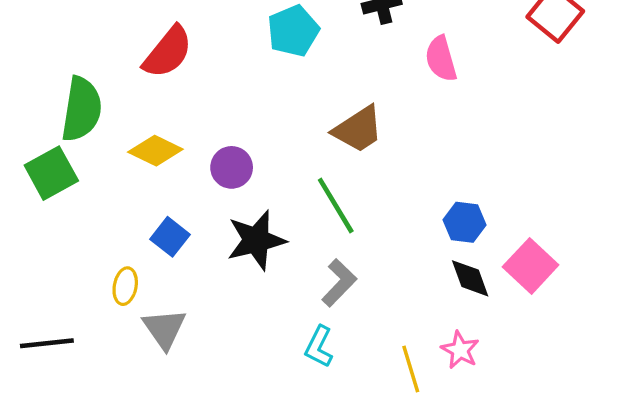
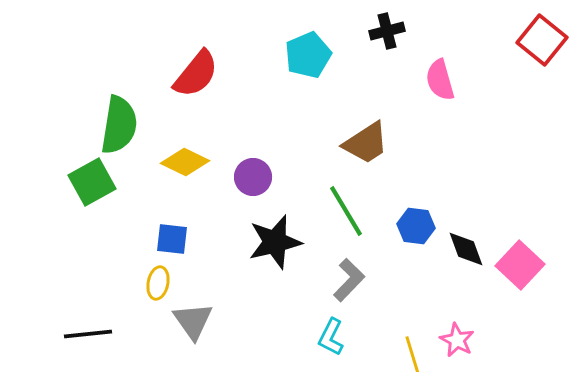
blue hexagon: (465, 222) -> (416, 226), moved
blue square: (170, 237) -> (172, 239), moved, turned -32
black diamond: (470, 278) -> (466, 249), moved

